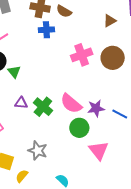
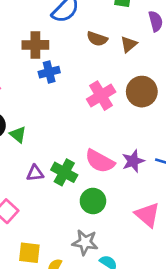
brown semicircle: (64, 11) -> (97, 39), moved
green circle: (79, 128) -> (93, 201), moved
gray star: (38, 151) -> (85, 242), moved

